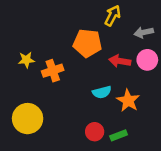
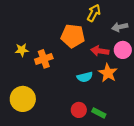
orange star: (128, 101) -> (108, 73), moved
green rectangle: (119, 135) -> (99, 113), turned 48

